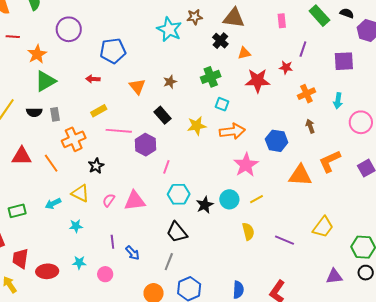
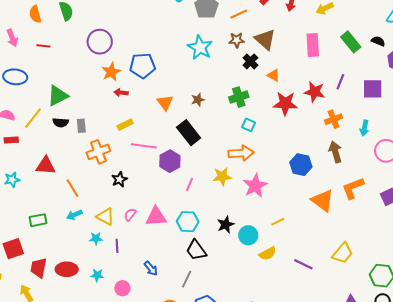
brown star: (195, 17) -> (237, 40), moved
brown triangle: (234, 18) -> (265, 39), turned 30
pink rectangle: (282, 21) -> (313, 45), size x1.6
purple line: (303, 49) -> (340, 82), moved
orange triangle: (244, 53) -> (274, 75), turned 40
orange star: (37, 54) -> (111, 72), moved
red star: (286, 67) -> (315, 92), size x1.5
green triangle: (45, 81) -> (58, 96), moved
black rectangle: (163, 115) -> (189, 133), size x1.4
yellow star: (197, 126) -> (222, 176), moved
brown arrow: (310, 126) -> (335, 152), size x1.5
orange arrow: (232, 131) -> (241, 153), moved
orange line: (51, 163) -> (72, 188), moved
pink star: (246, 165) -> (255, 186), moved
orange triangle: (300, 175) -> (323, 200), turned 30
yellow triangle: (80, 193) -> (105, 217), moved
cyan hexagon: (179, 194) -> (188, 222), moved
cyan circle: (229, 199) -> (248, 235), moved
yellow semicircle: (248, 231) -> (268, 254), turned 72
purple line: (112, 242) -> (117, 246), moved
red ellipse: (47, 271) -> (67, 269), moved

